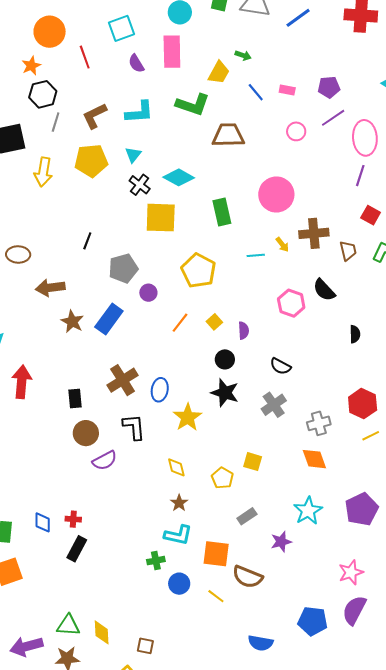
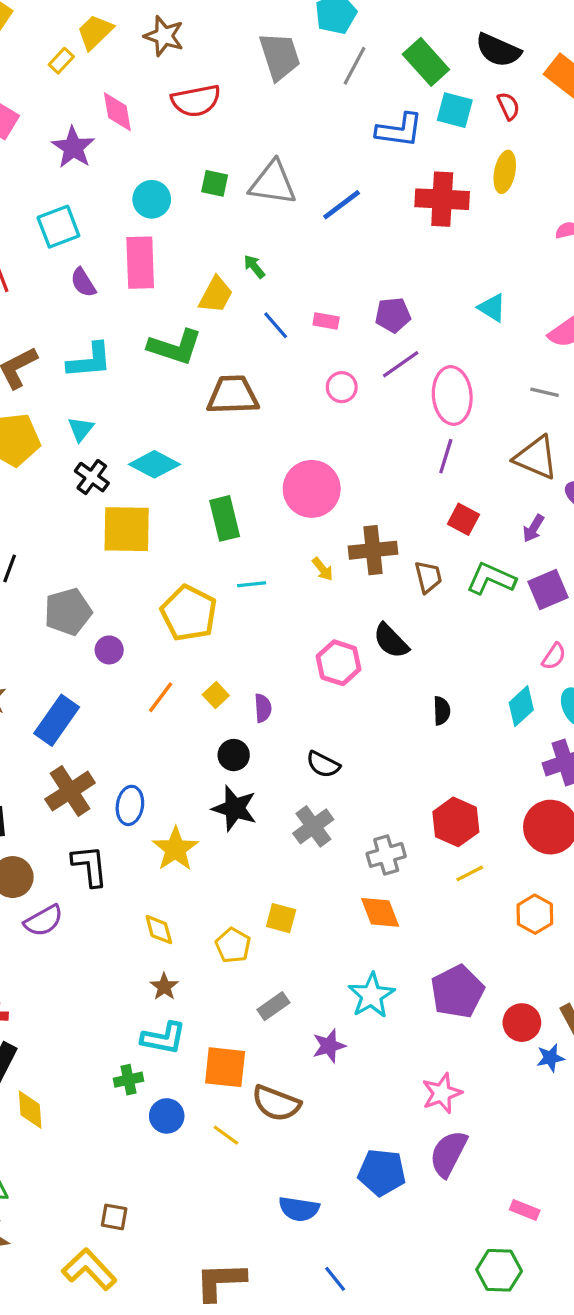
green arrow: (243, 55) -> (254, 267), turned -147
cyan line: (256, 255) -> (252, 584), moved
blue rectangle: (109, 319) -> (57, 720), moved
yellow diamond: (102, 632) -> (30, 1110), moved

